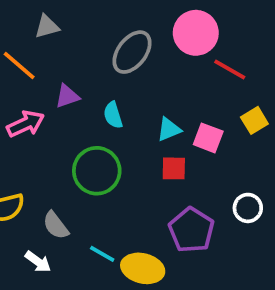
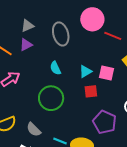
gray triangle: (47, 27) -> (28, 26), moved
gray ellipse: (132, 52) -> (61, 34), turned -45
purple triangle: (67, 96) -> (26, 45), moved

